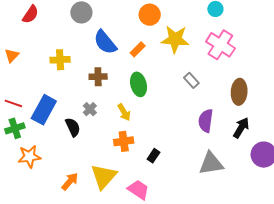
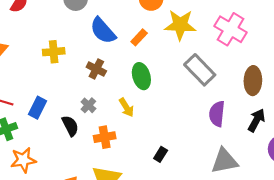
brown cross: (98, 77) -> (96, 69), turned 30
gray rectangle: (191, 80) -> (200, 70), size x1.8
blue rectangle: (44, 110) -> (38, 108), size x0.7
orange cross: (124, 141) -> (105, 137), moved

